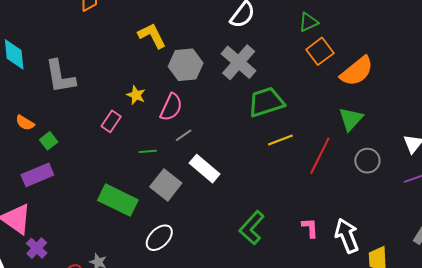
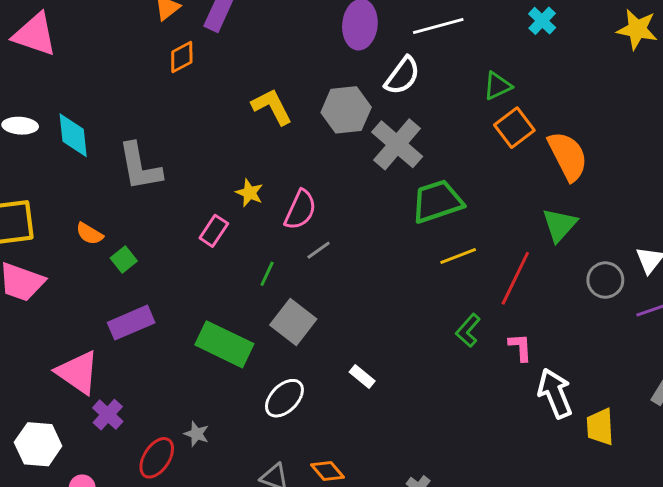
gray hexagon: (186, 65) -> (346, 110), moved
orange semicircle: (357, 71) -> (568, 156), turned -78
green line: (148, 151) -> (267, 274), turned -60
gray circle: (367, 161) -> (605, 280), moved
white rectangle: (205, 169) -> (362, 376), moved, size x0.6
purple rectangle: (37, 175) -> (131, 323), moved
green L-shape: (252, 228) -> (468, 330), moved, size x0.7
pink L-shape: (310, 228) -> (520, 347), moved

